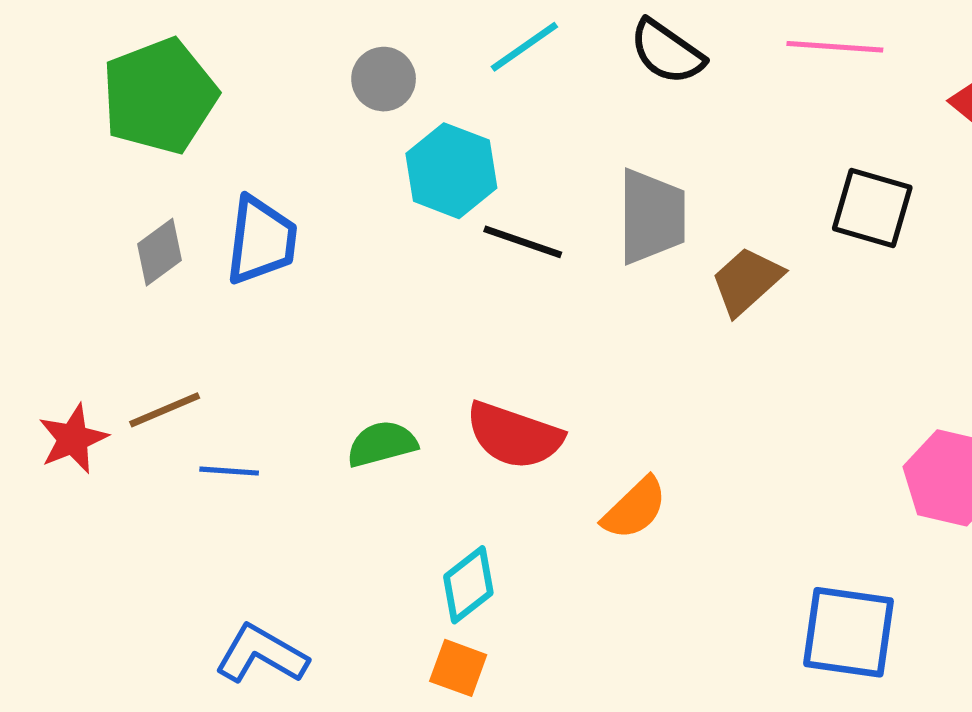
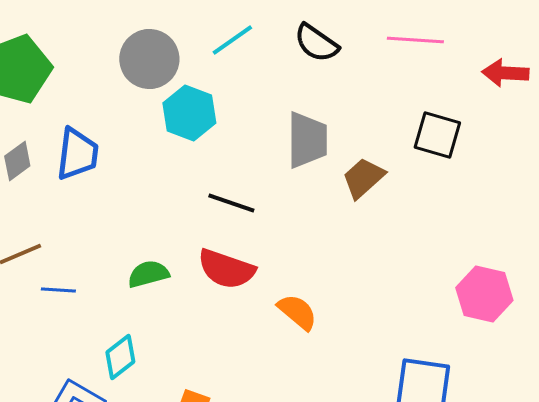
gray circle: (384, 79) -> (149, 59), size x1.6
black line: (523, 242) -> (231, 203), moved
orange semicircle: (635, 508) -> (297, 312), turned -96
cyan diamond: (468, 585) -> (120, 357), moved

